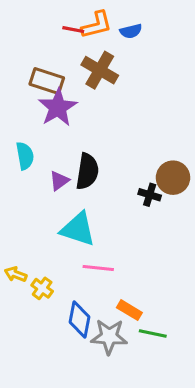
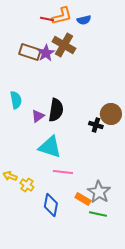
purple star: (58, 108) -> (46, 53), moved, size x0.7
gray star: (109, 337) -> (99, 192), moved, turned 30

